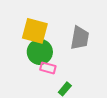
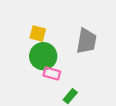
yellow square: (35, 31) -> (38, 33), size x0.6

